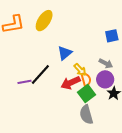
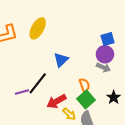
yellow arrow: (80, 70) -> (69, 114), moved
purple circle: (105, 79) -> (105, 54), moved
red arrow: (71, 83) -> (56, 101), moved

